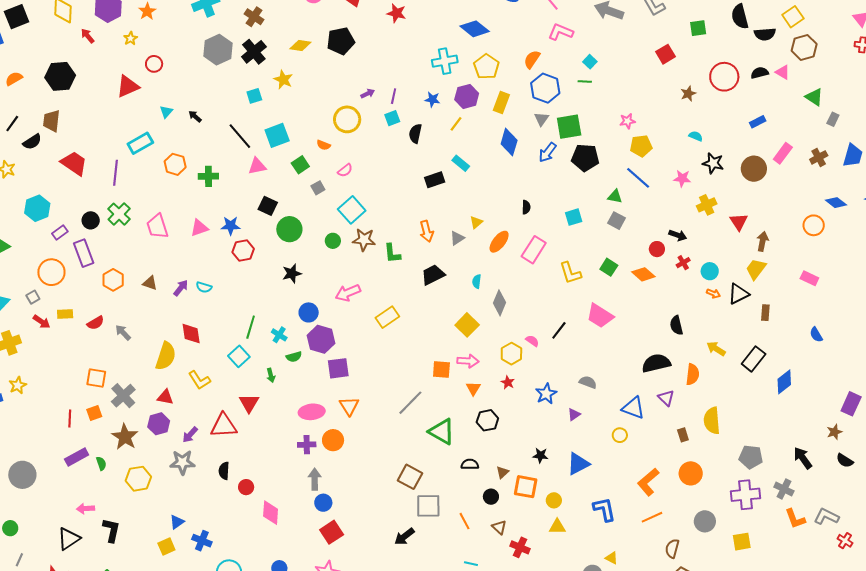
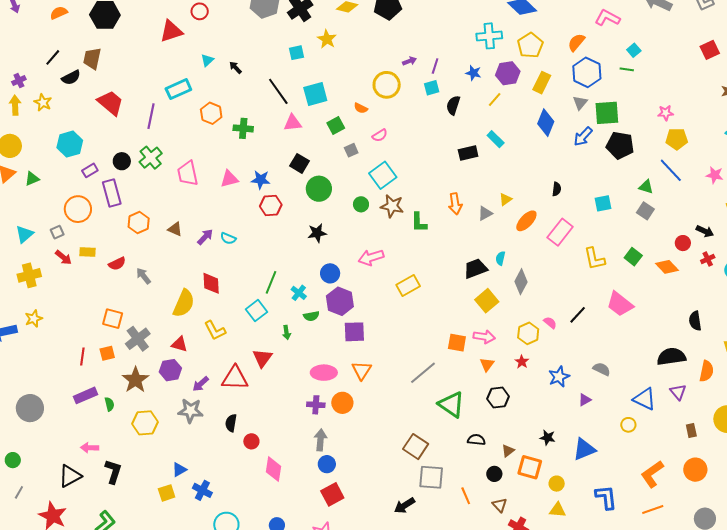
black trapezoid: (433, 275) -> (476, 269), moved

